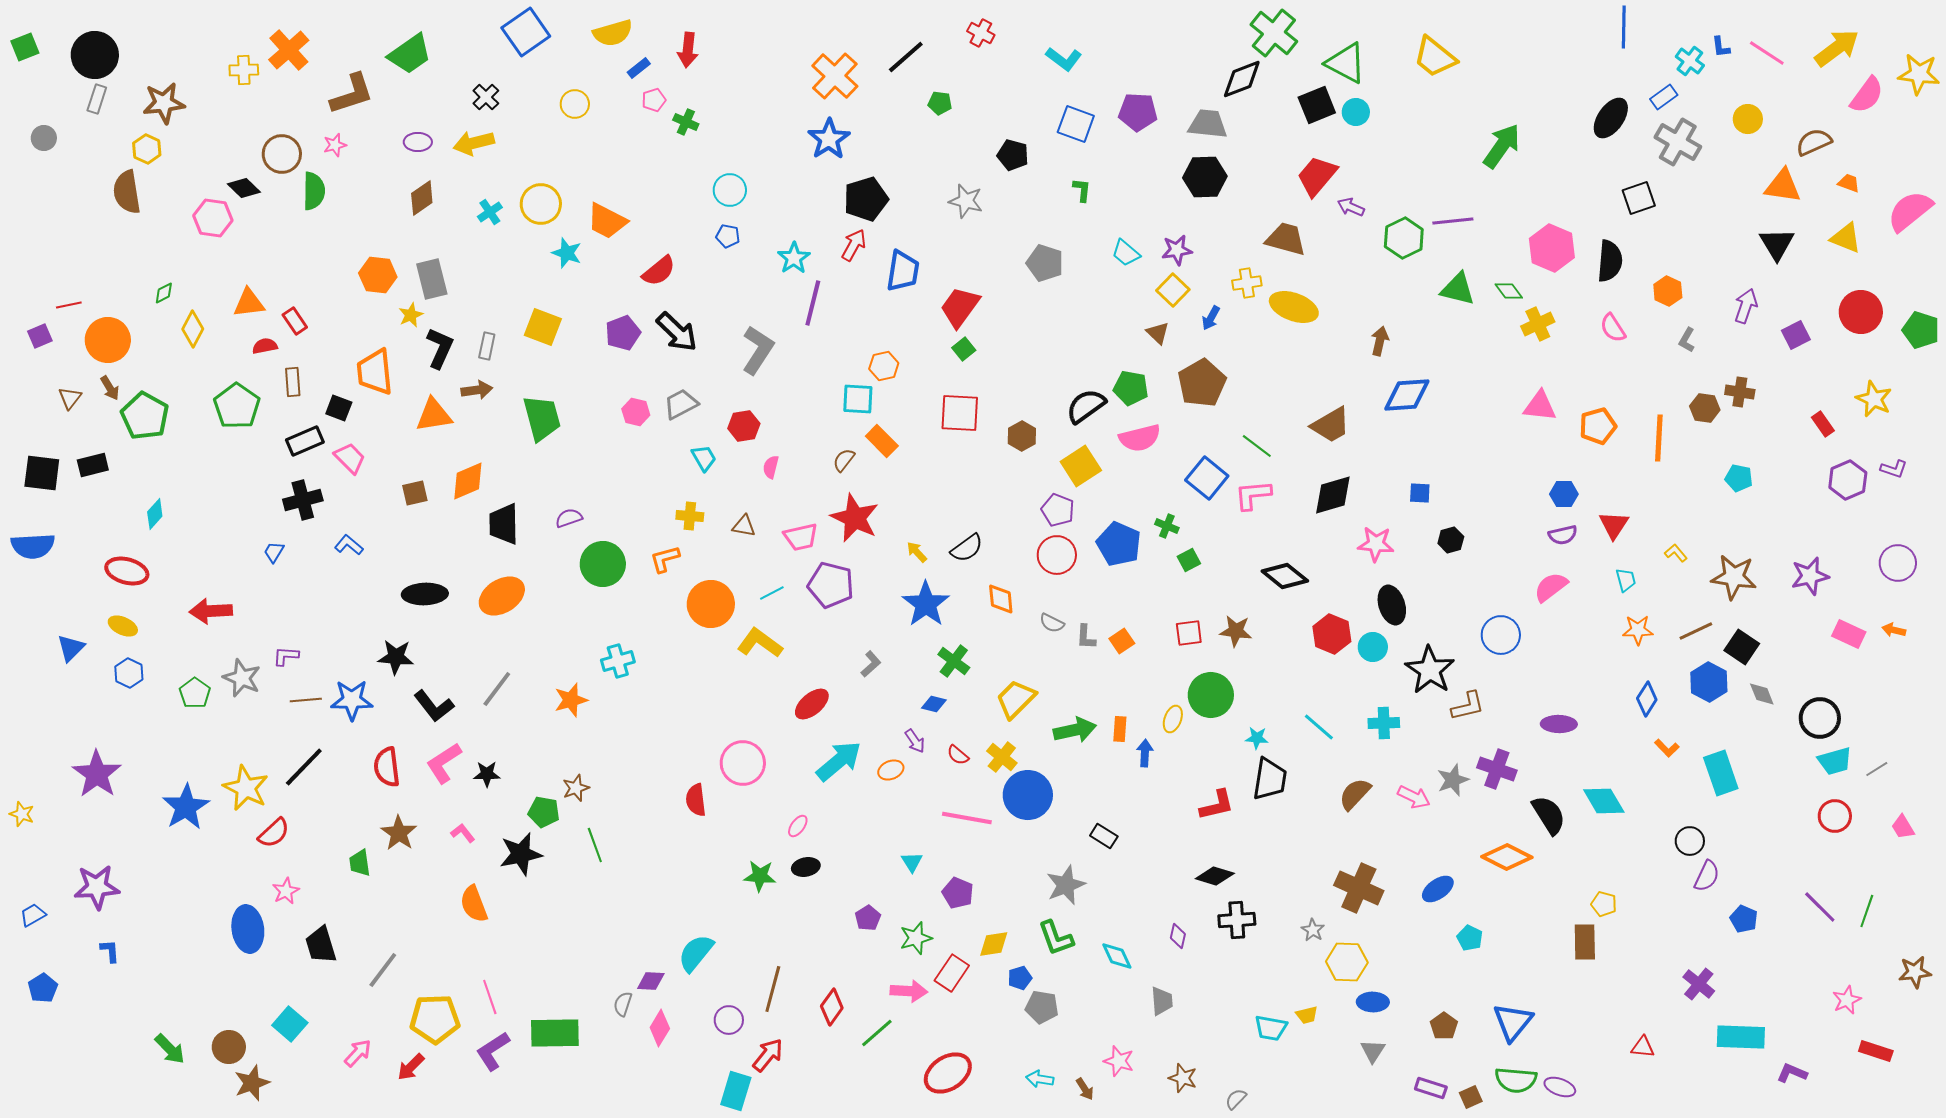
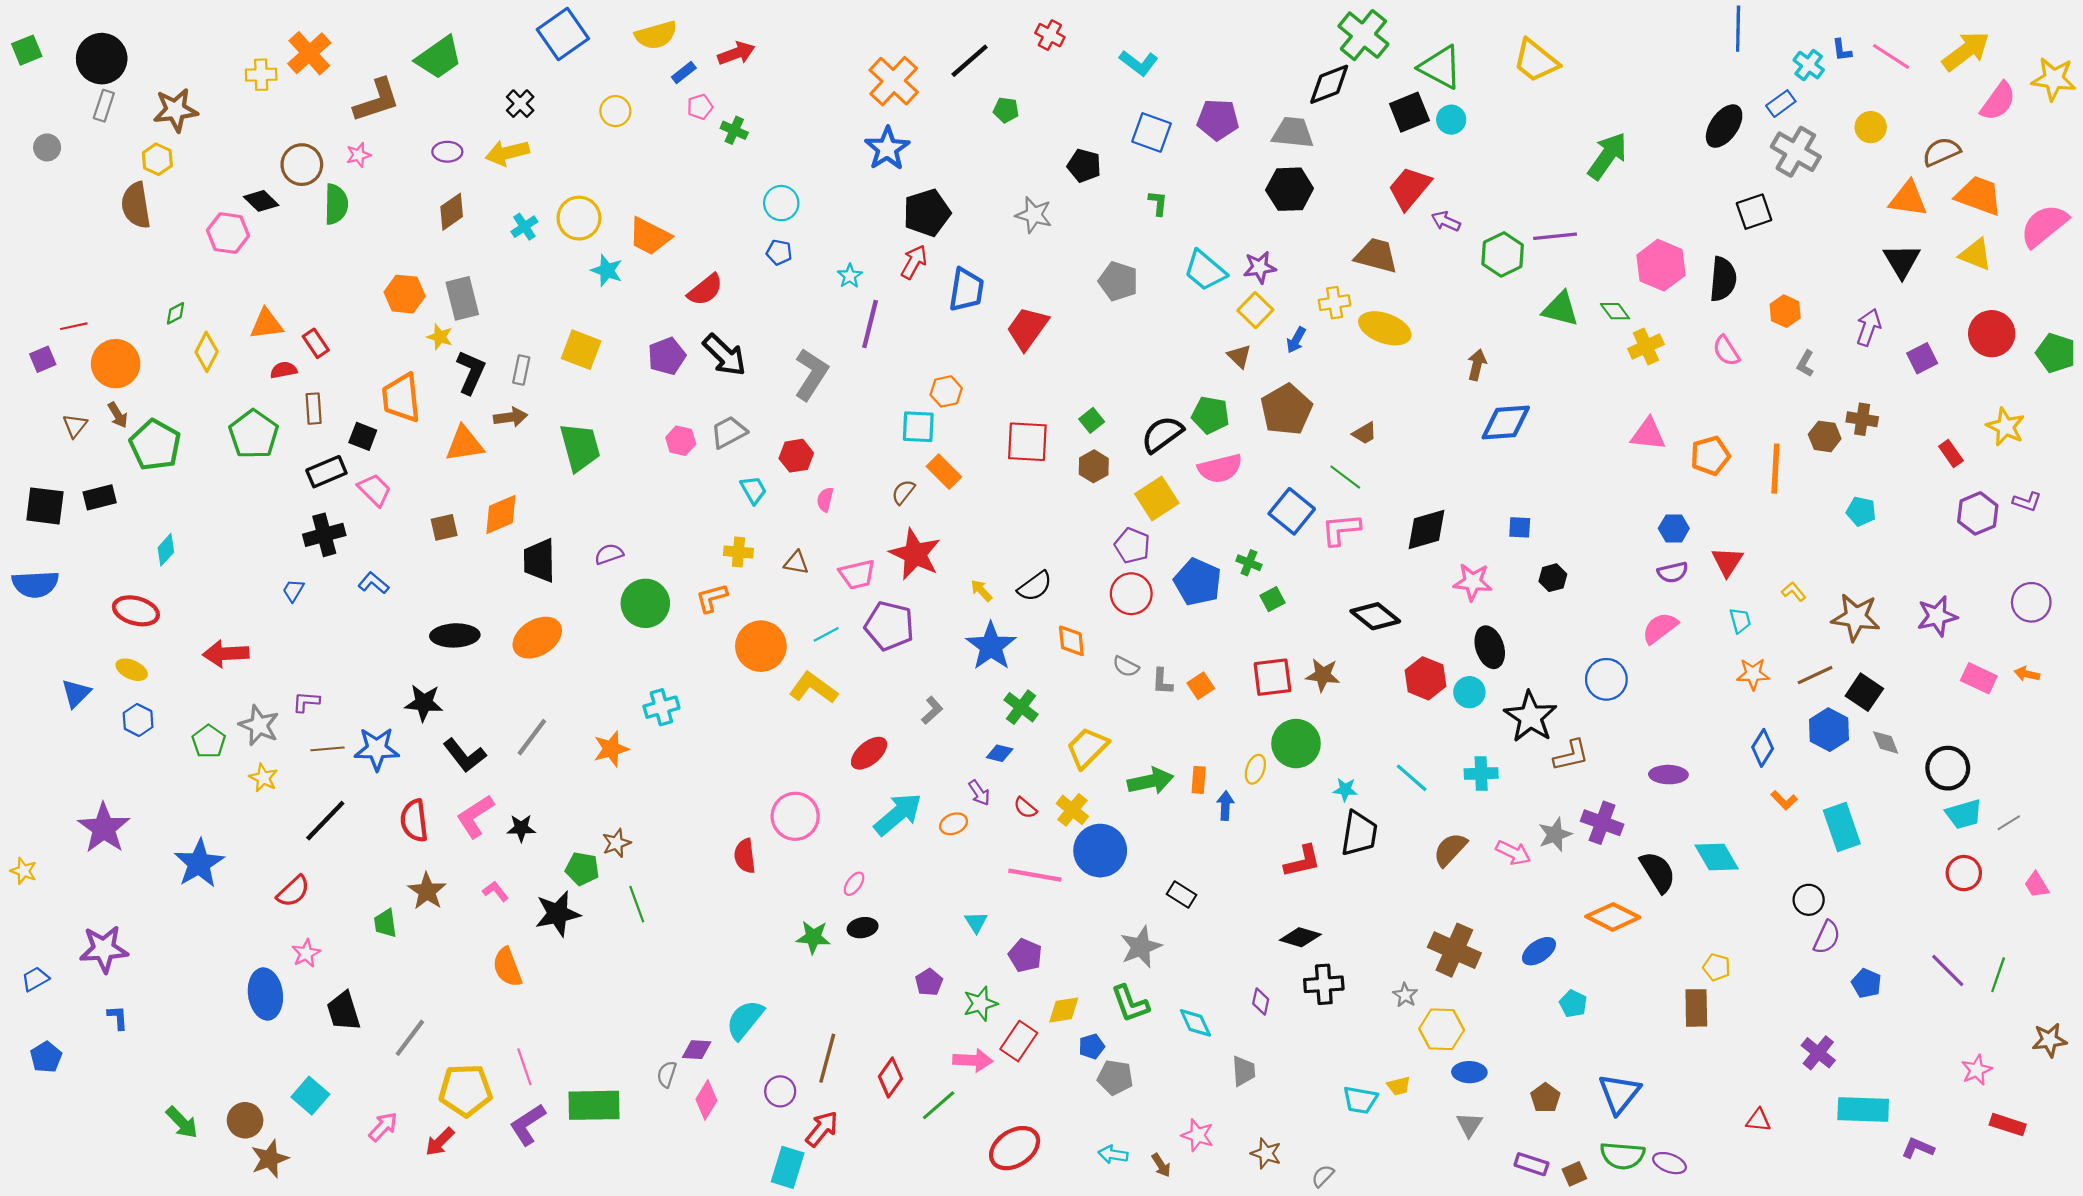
red arrow: (688, 50) -> (736, 53), turned -116
orange trapezoid: (1849, 183) -> (1979, 196), size x2.0
cyan trapezoid: (1126, 253) -> (1205, 271), size x1.4
cyan star: (794, 258) -> (850, 276), size x0.7
yellow star: (411, 315) -> (440, 337), turned -30
green square: (964, 349) -> (1092, 420), moved
brown trapezoid: (1331, 425) -> (1365, 433), moved, size x0.6
red square: (1189, 633) -> (1272, 677), size x1.4
yellow star: (246, 788) -> (263, 778), moved, size x0.6

